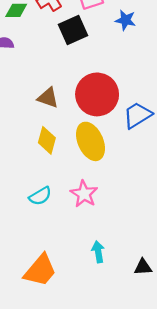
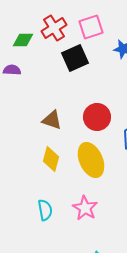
red circle: (97, 94) -> (97, 117), size x0.7
cyan semicircle: (40, 196) -> (45, 210), turned -70

